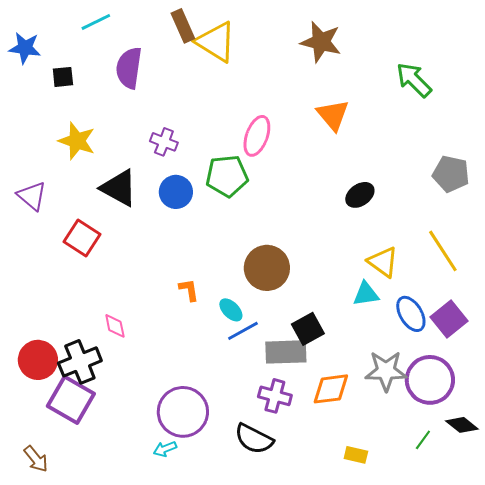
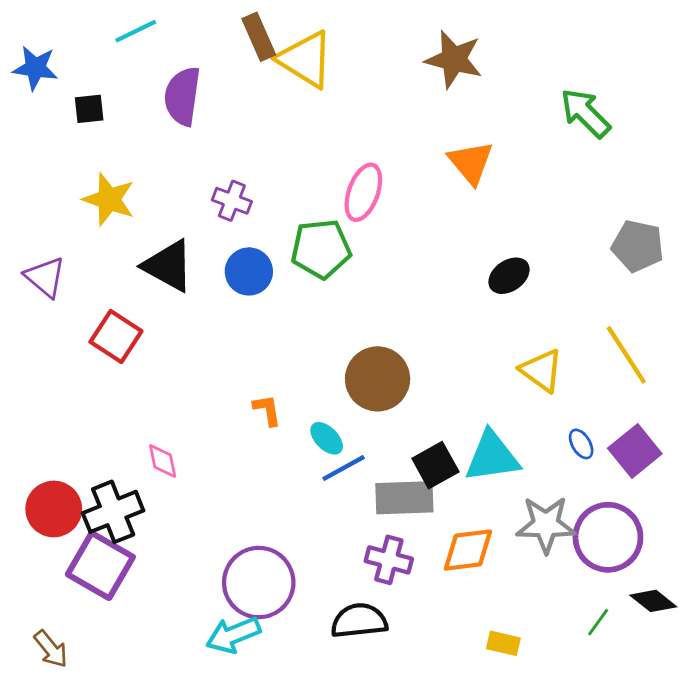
cyan triangle: (366, 294) -> (492, 457), moved, size x1.5
blue ellipse: (411, 314) -> (581, 444), size x0.6
black semicircle: (254, 439) -> (359, 621), turned 147
cyan arrow: (165, 449) -> (233, 635), size x1.6

